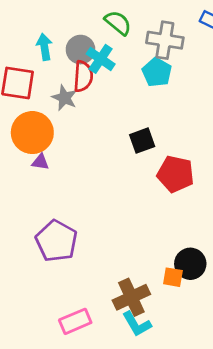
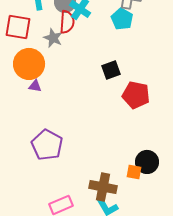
brown cross: (131, 297) -> (103, 187), turned 36

